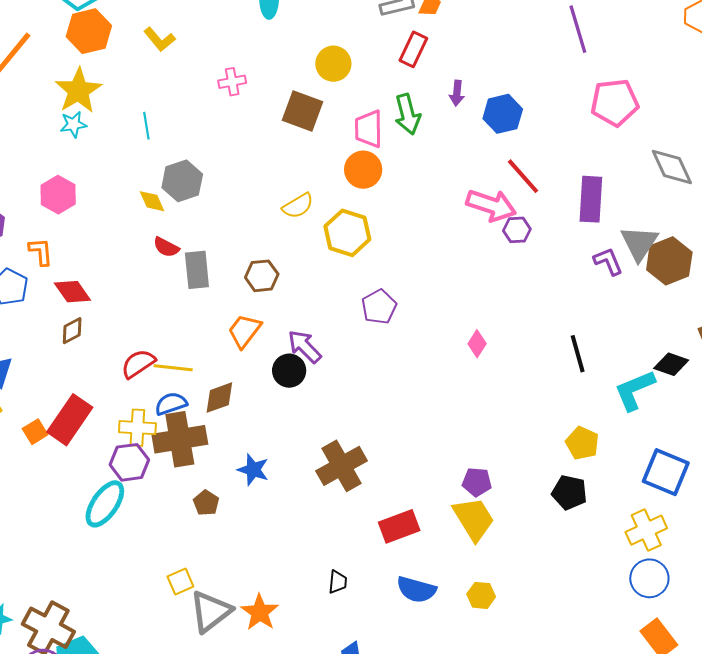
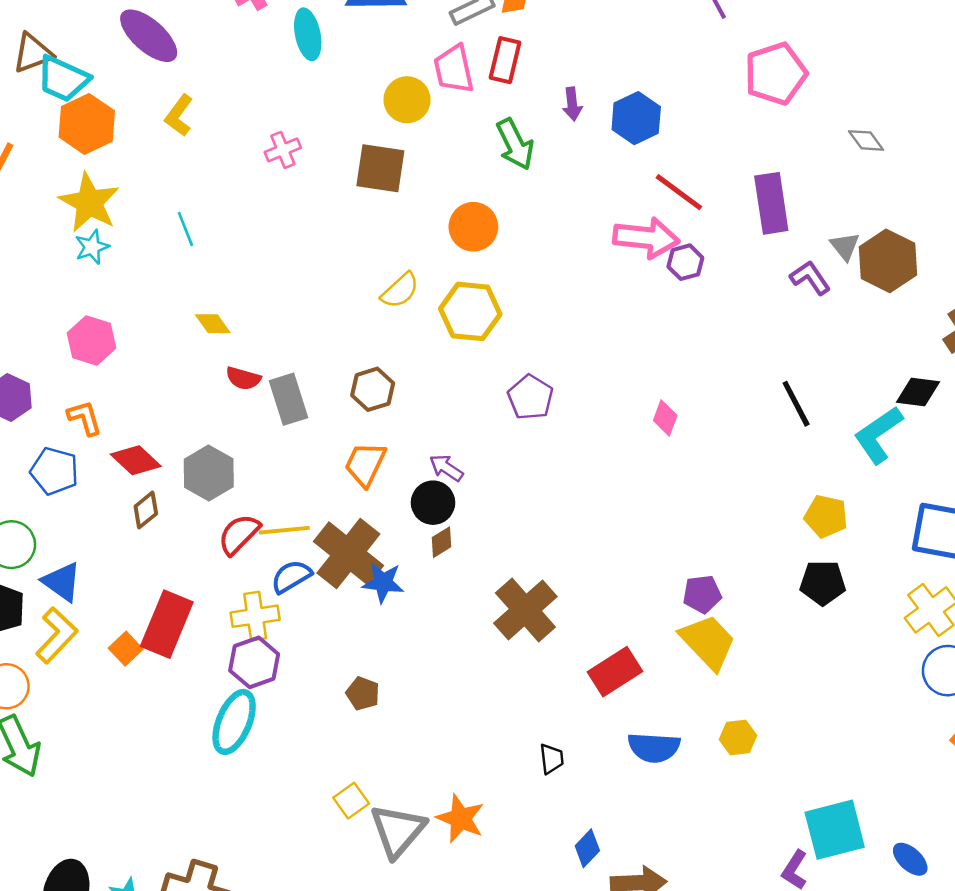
yellow L-shape: (160, 39) -> (179, 115), turned 88
pink trapezoid: (369, 129) -> (454, 69), moved
gray diamond: (672, 167) -> (866, 140), size x0.6
gray hexagon: (182, 181) -> (209, 473), moved
gray triangle: (639, 243) -> (845, 246), size x0.6
purple arrow: (305, 346) -> (446, 468), size x0.7
brown diamond: (219, 398) -> (442, 542), moved, size x0.7
brown cross: (180, 439) -> (348, 553), moved, turned -30
blue star: (253, 470) -> (383, 583), moved

